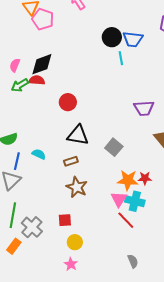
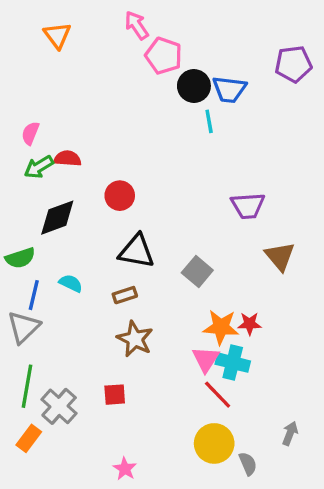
pink pentagon: (43, 19) -> (164, 56), moved
black diamond: (42, 64) -> (57, 218), moved
yellow circle: (75, 242) -> (214, 443), moved, size x1.5
gray semicircle: (133, 261) -> (248, 464), moved

